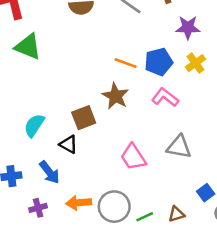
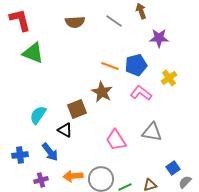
yellow cross: (195, 63) -> (169, 78), moved

